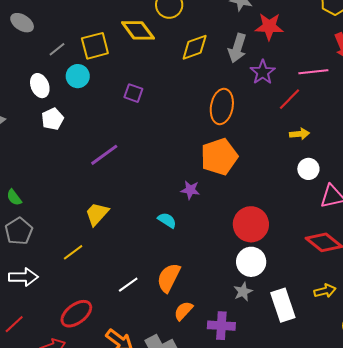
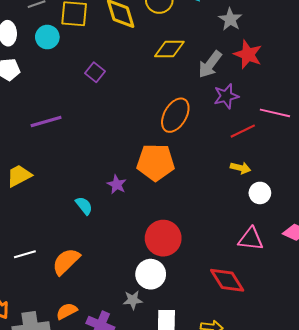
white circle: (308, 169) -> (260, 193), moved
orange semicircle: (183, 311) -> (67, 311), moved

